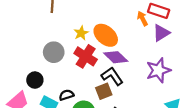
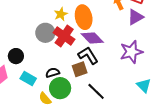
orange ellipse: (106, 35) -> (84, 17), turned 35
gray circle: (54, 52) -> (45, 33), moved
black semicircle: (66, 95) -> (53, 73), moved

